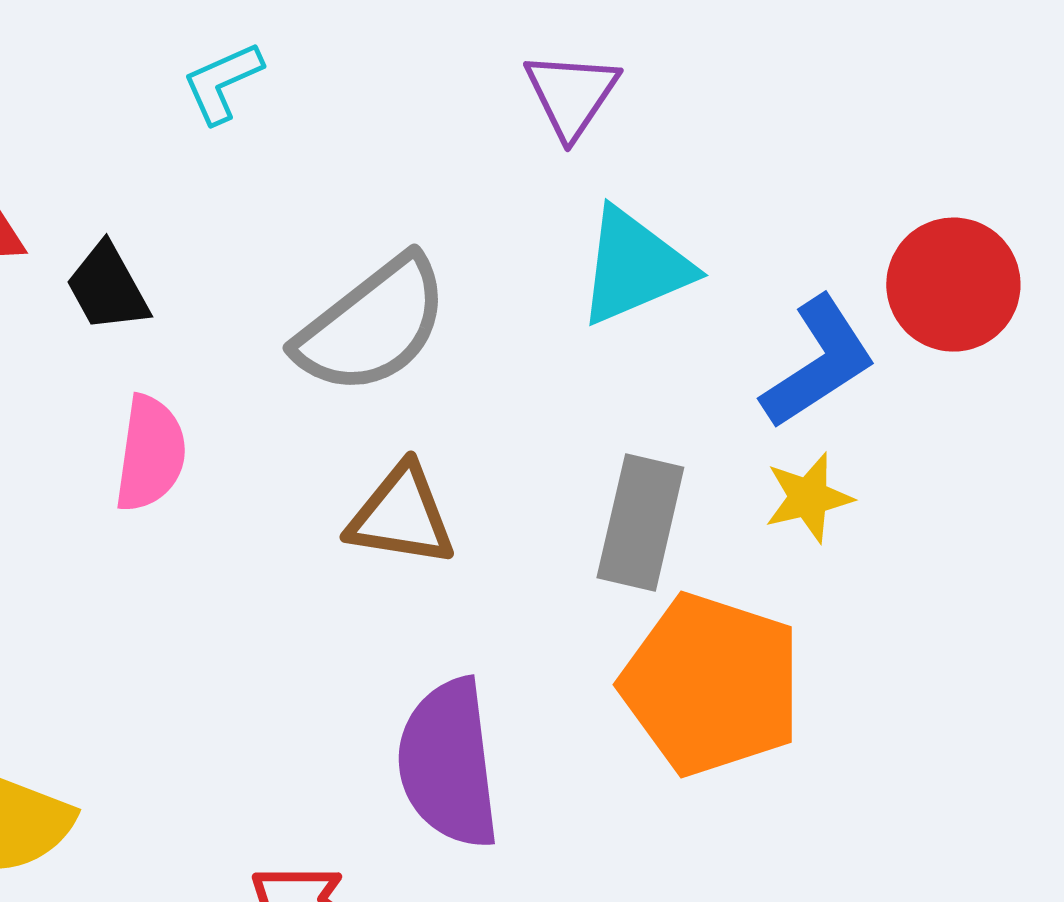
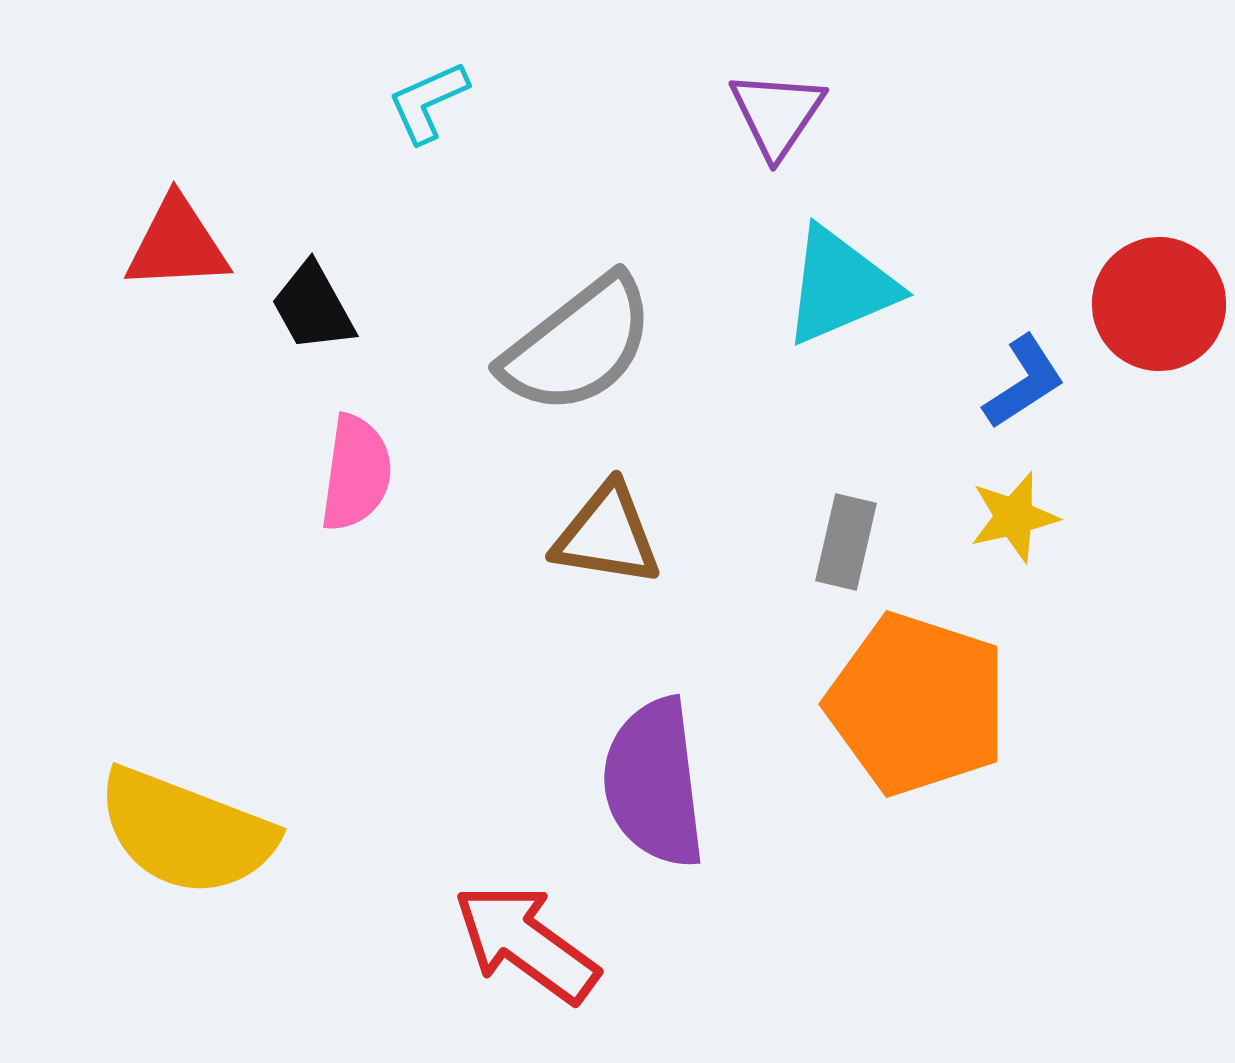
blue L-shape: (818, 363) -> (1024, 382), size x0.7
gray rectangle: (640, 523) -> (846, 542), size x0.7

